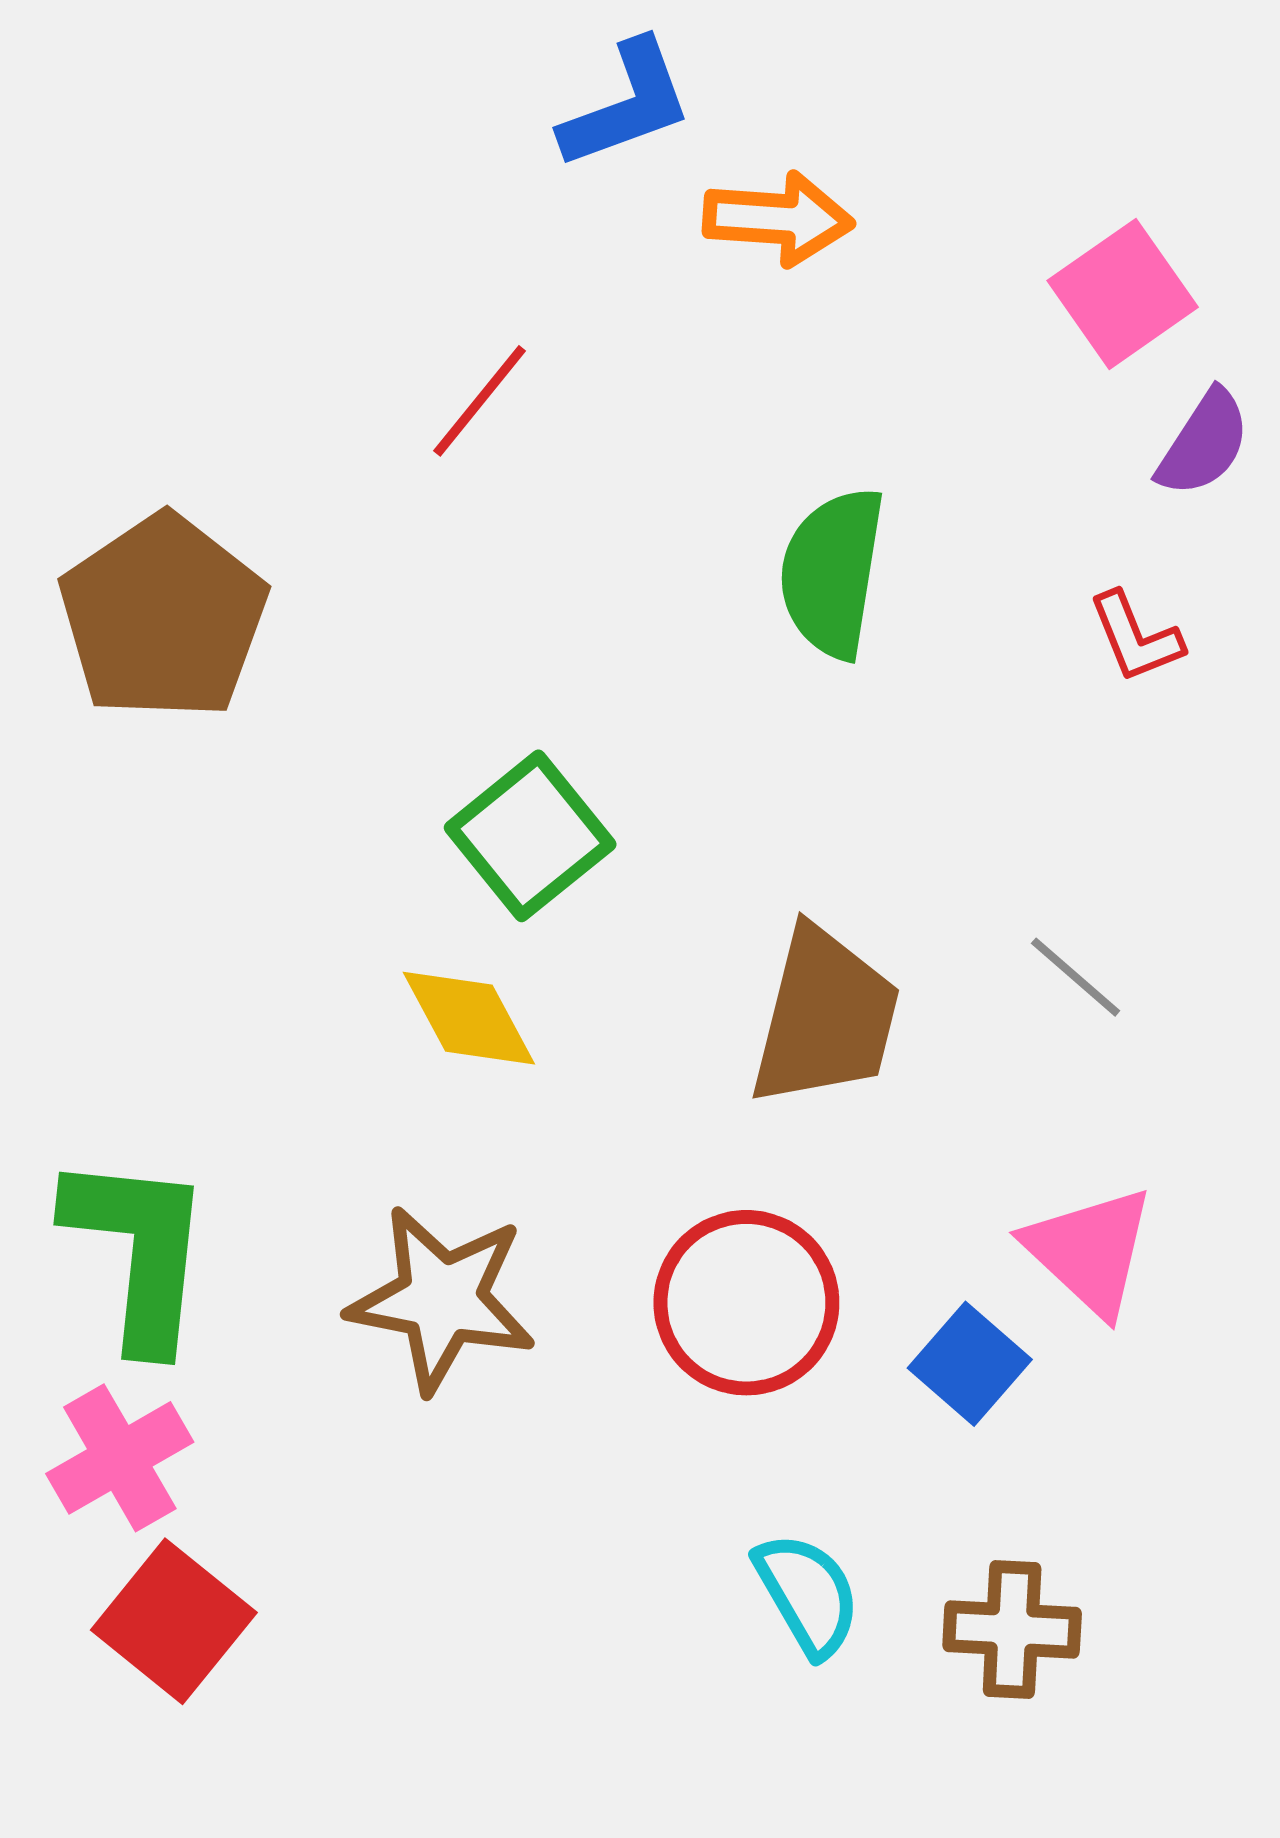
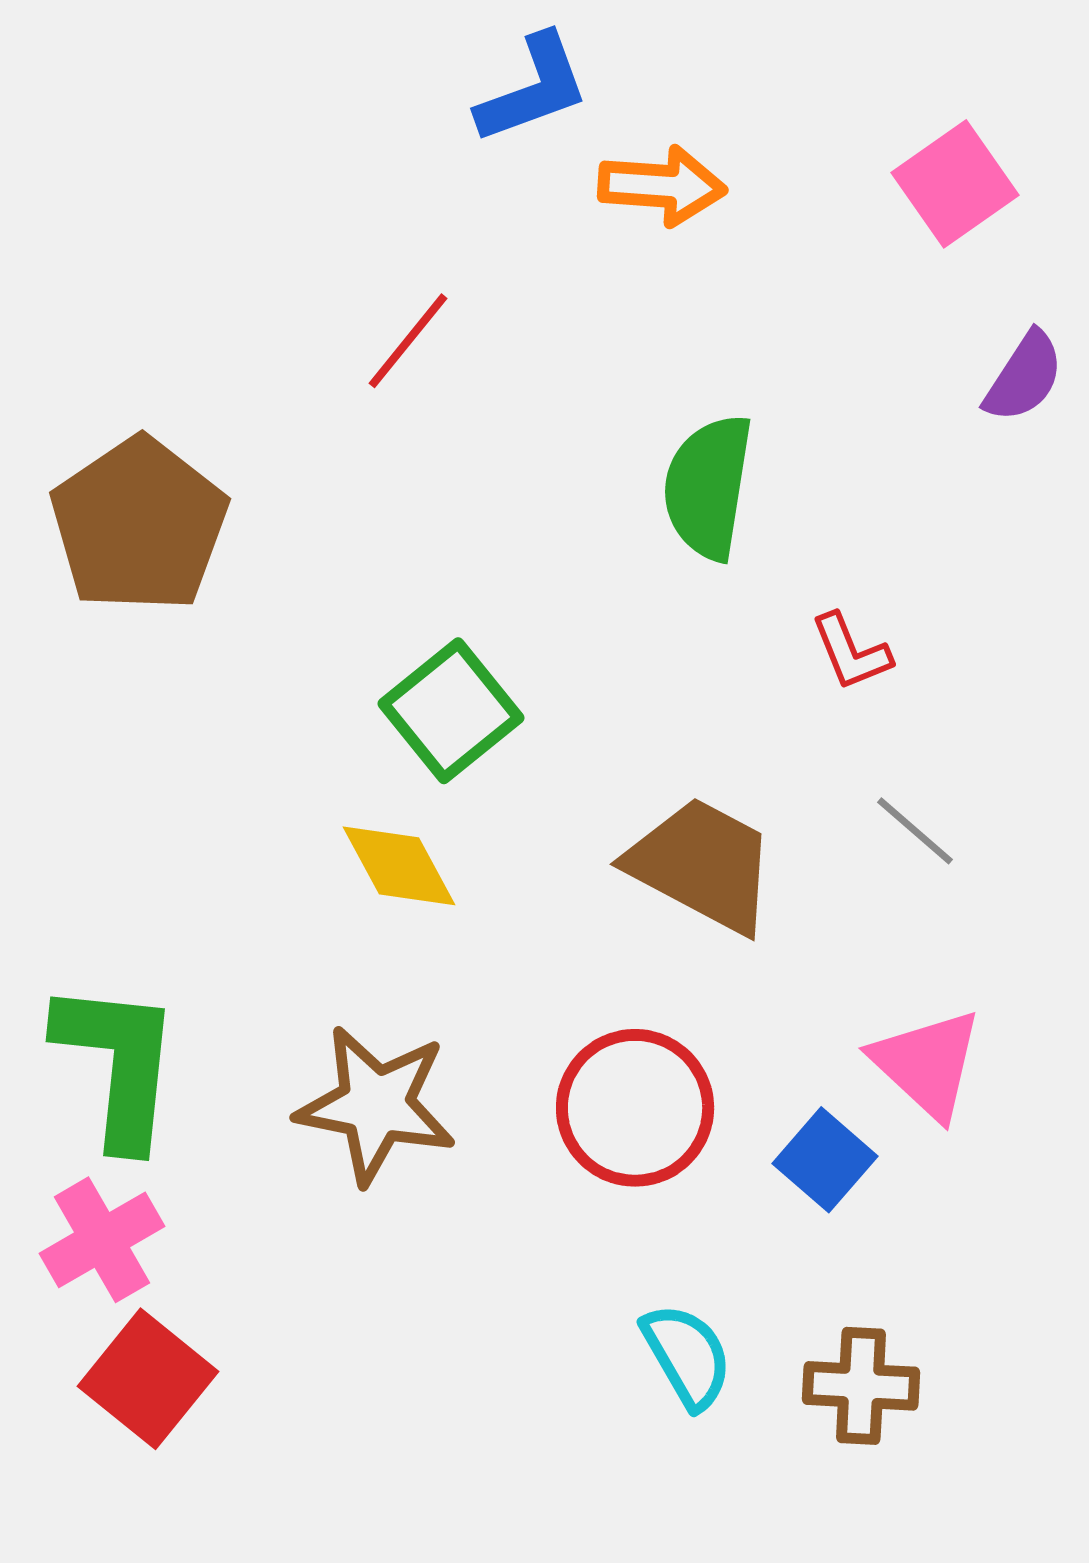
pink square: (1123, 294) -> (955, 184), moved
red L-shape: (1136, 637) -> (851, 652), moved
brown trapezoid: (825, 1017) -> (702, 865), turned -76

